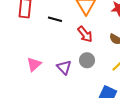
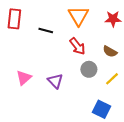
gray circle: (87, 60) -> (89, 69), moved

